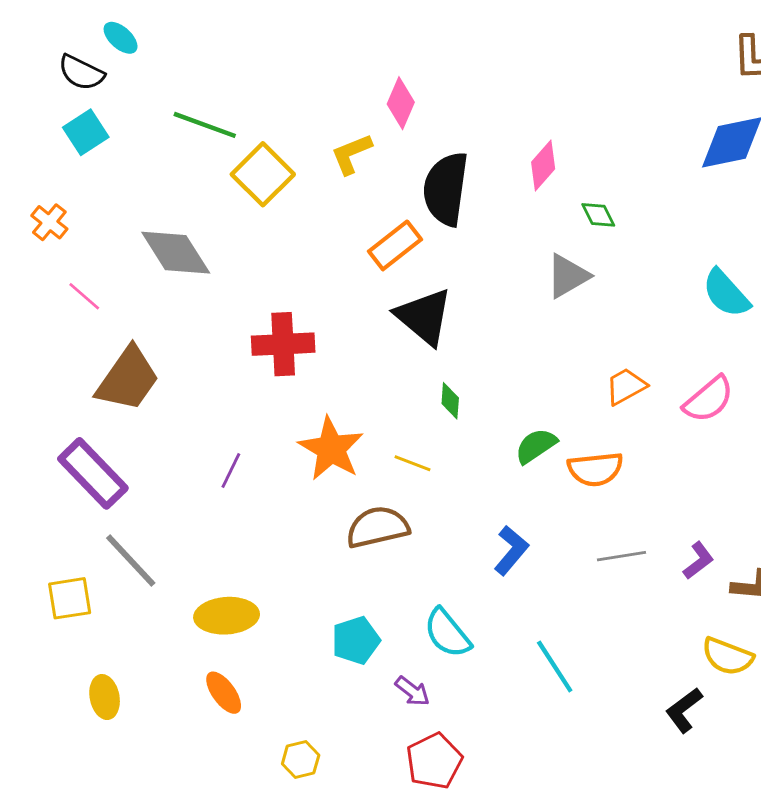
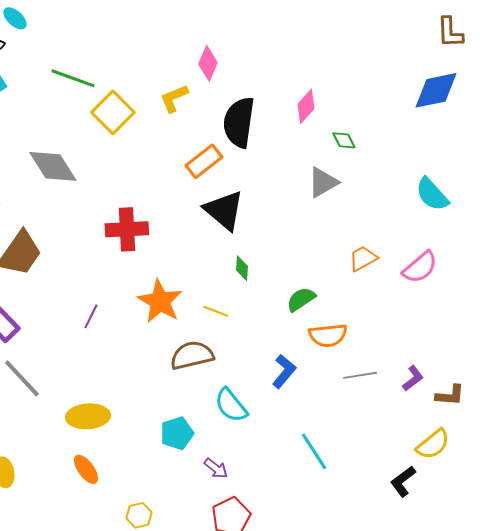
orange semicircle: (595, 469) -> (328, 335), moved
cyan semicircle: (447, 633) -> (231, 405), moved
yellow semicircle: (728, 656) -> (433, 444), turned -60

